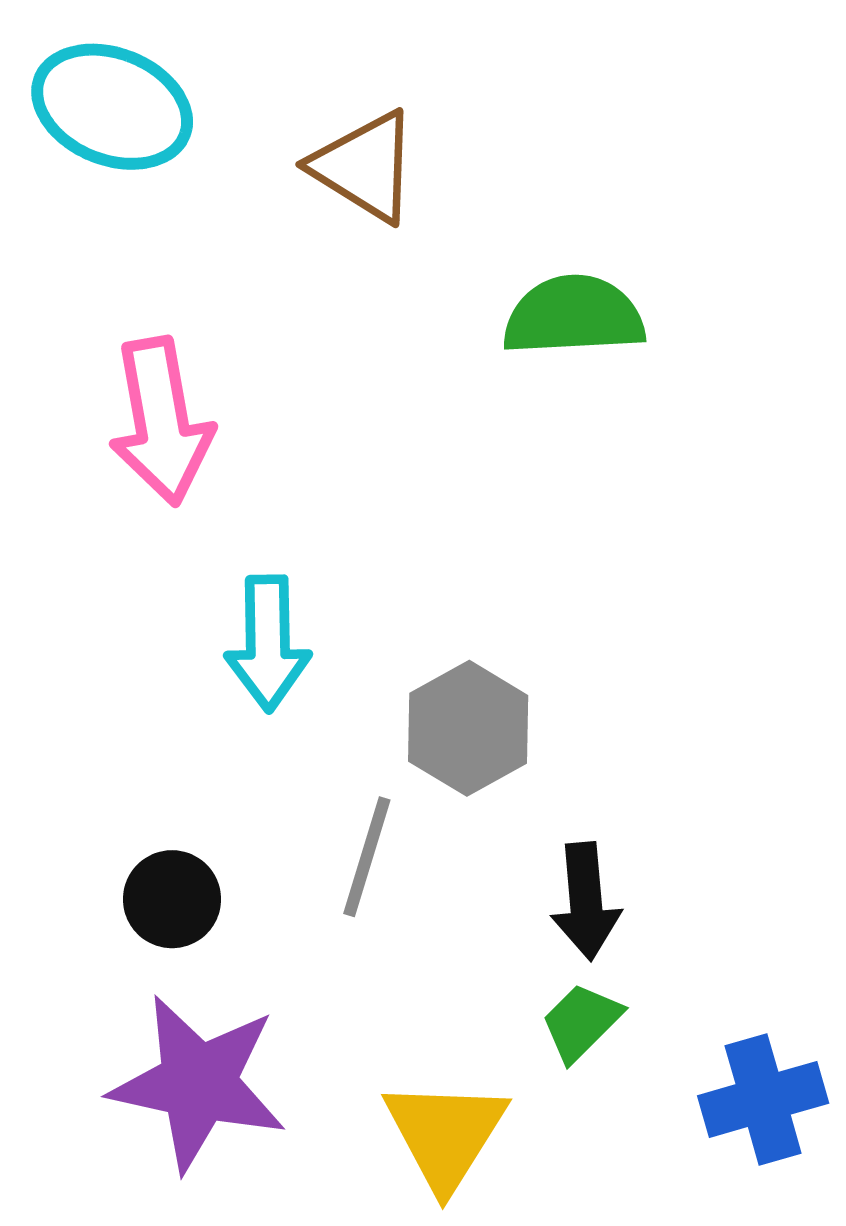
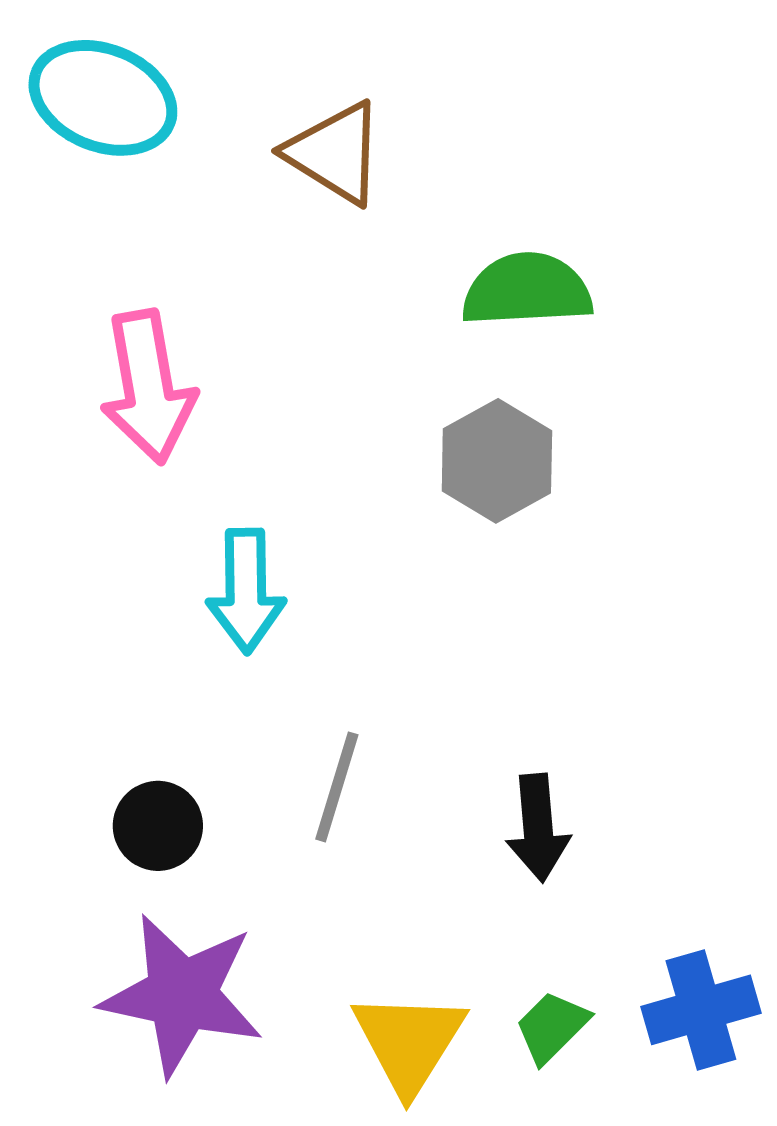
gray hexagon: (468, 728) -> (497, 461), moved
green trapezoid: (581, 1022) -> (552, 1027), moved

